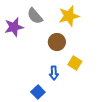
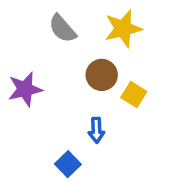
purple star: (14, 27) -> (25, 89), moved
yellow square: (75, 63) -> (134, 95), moved

